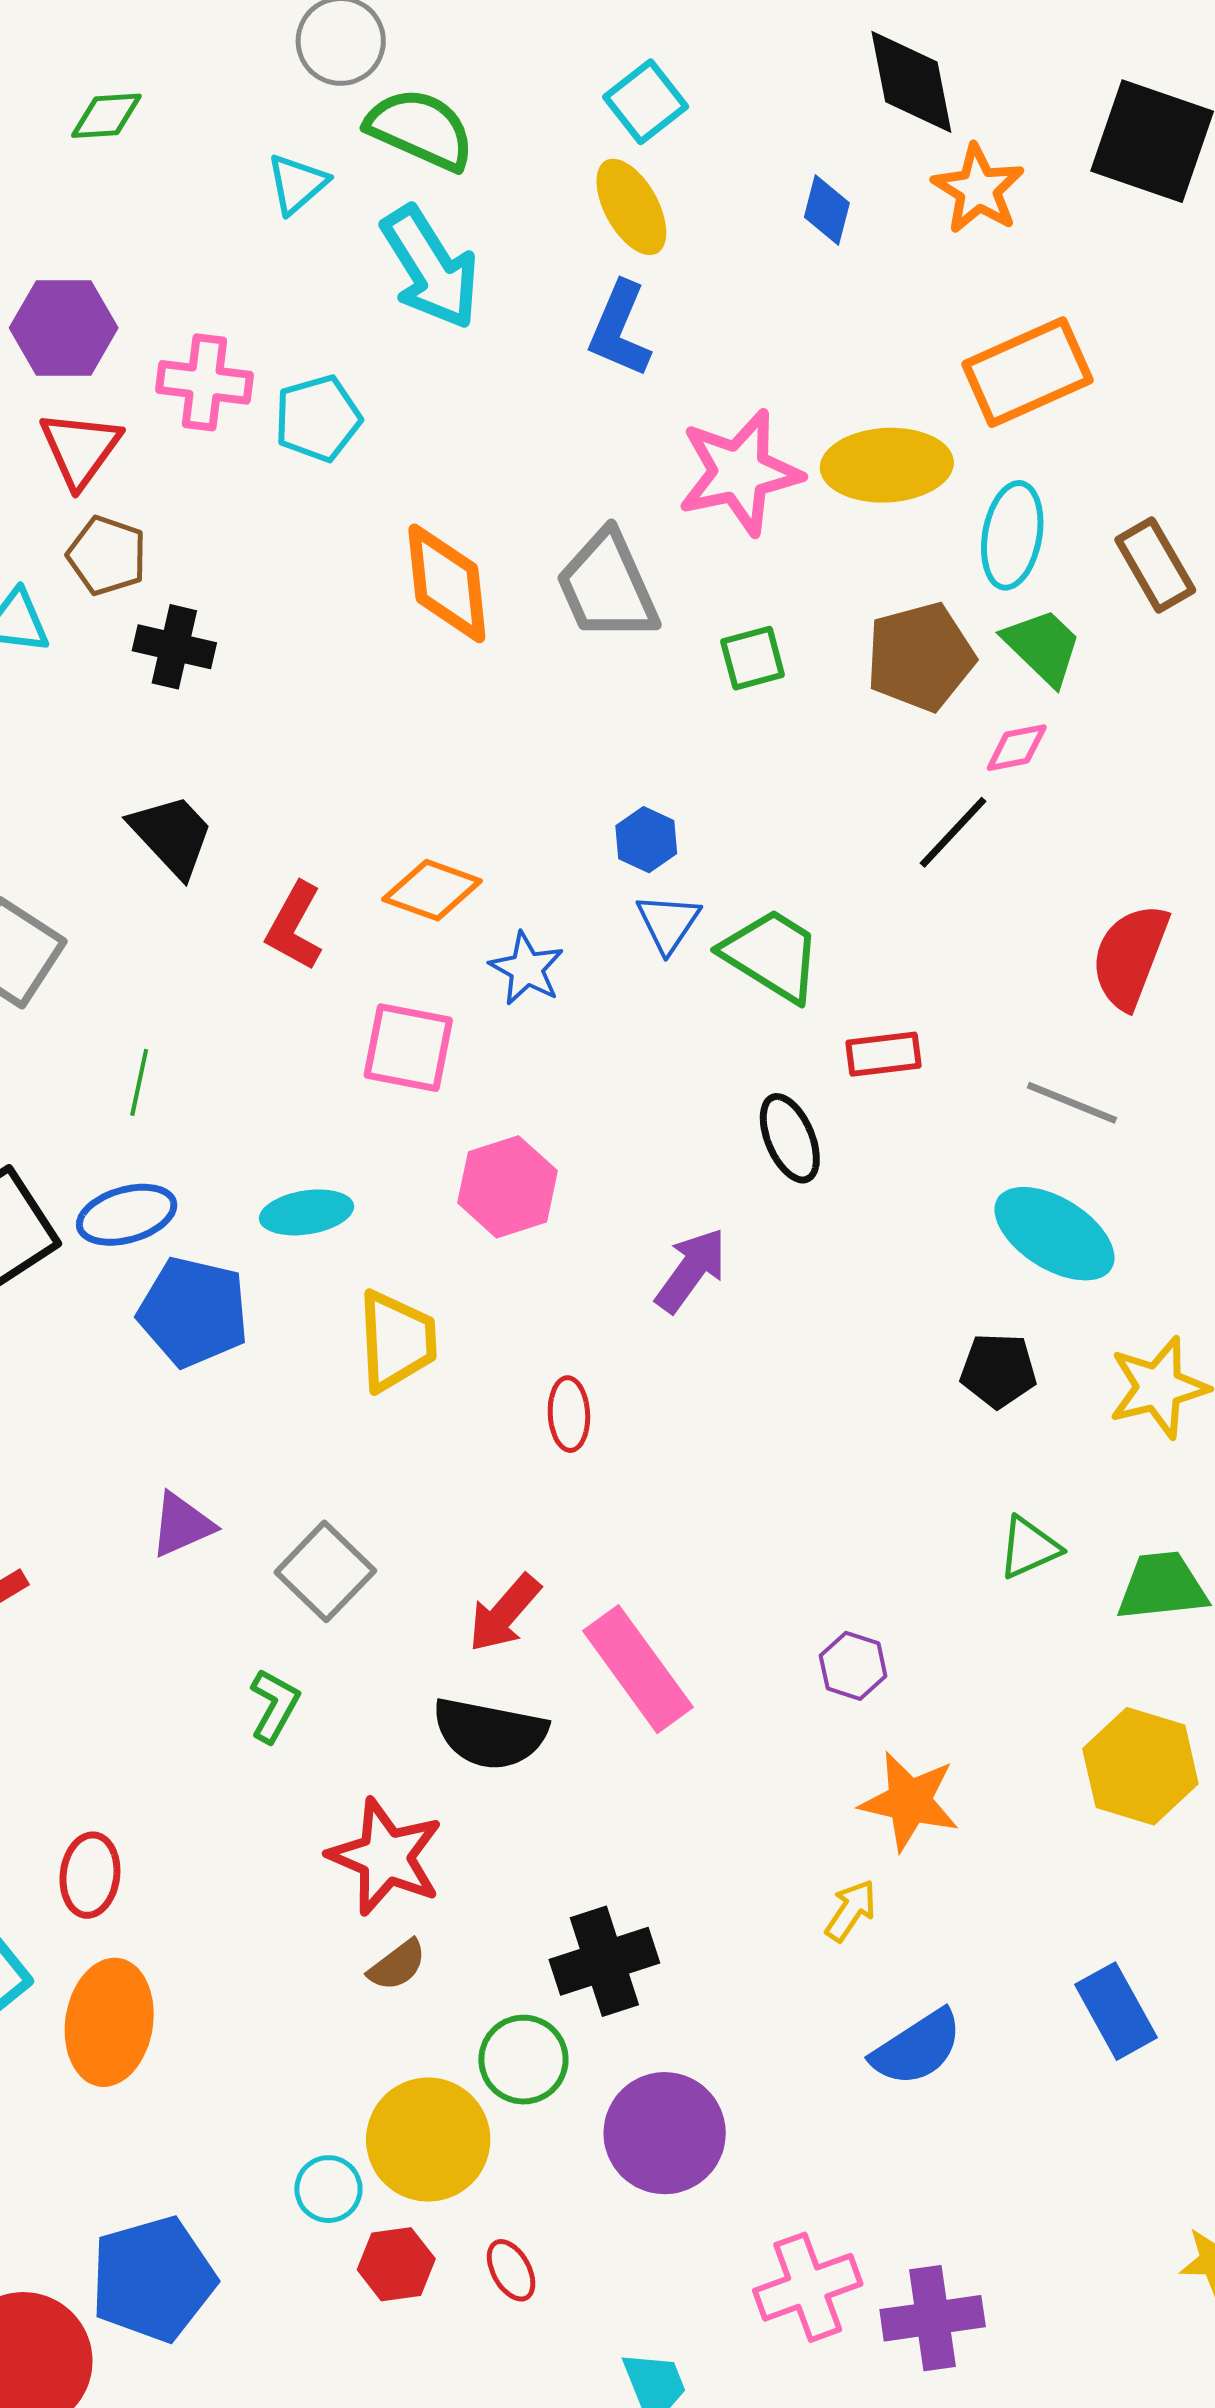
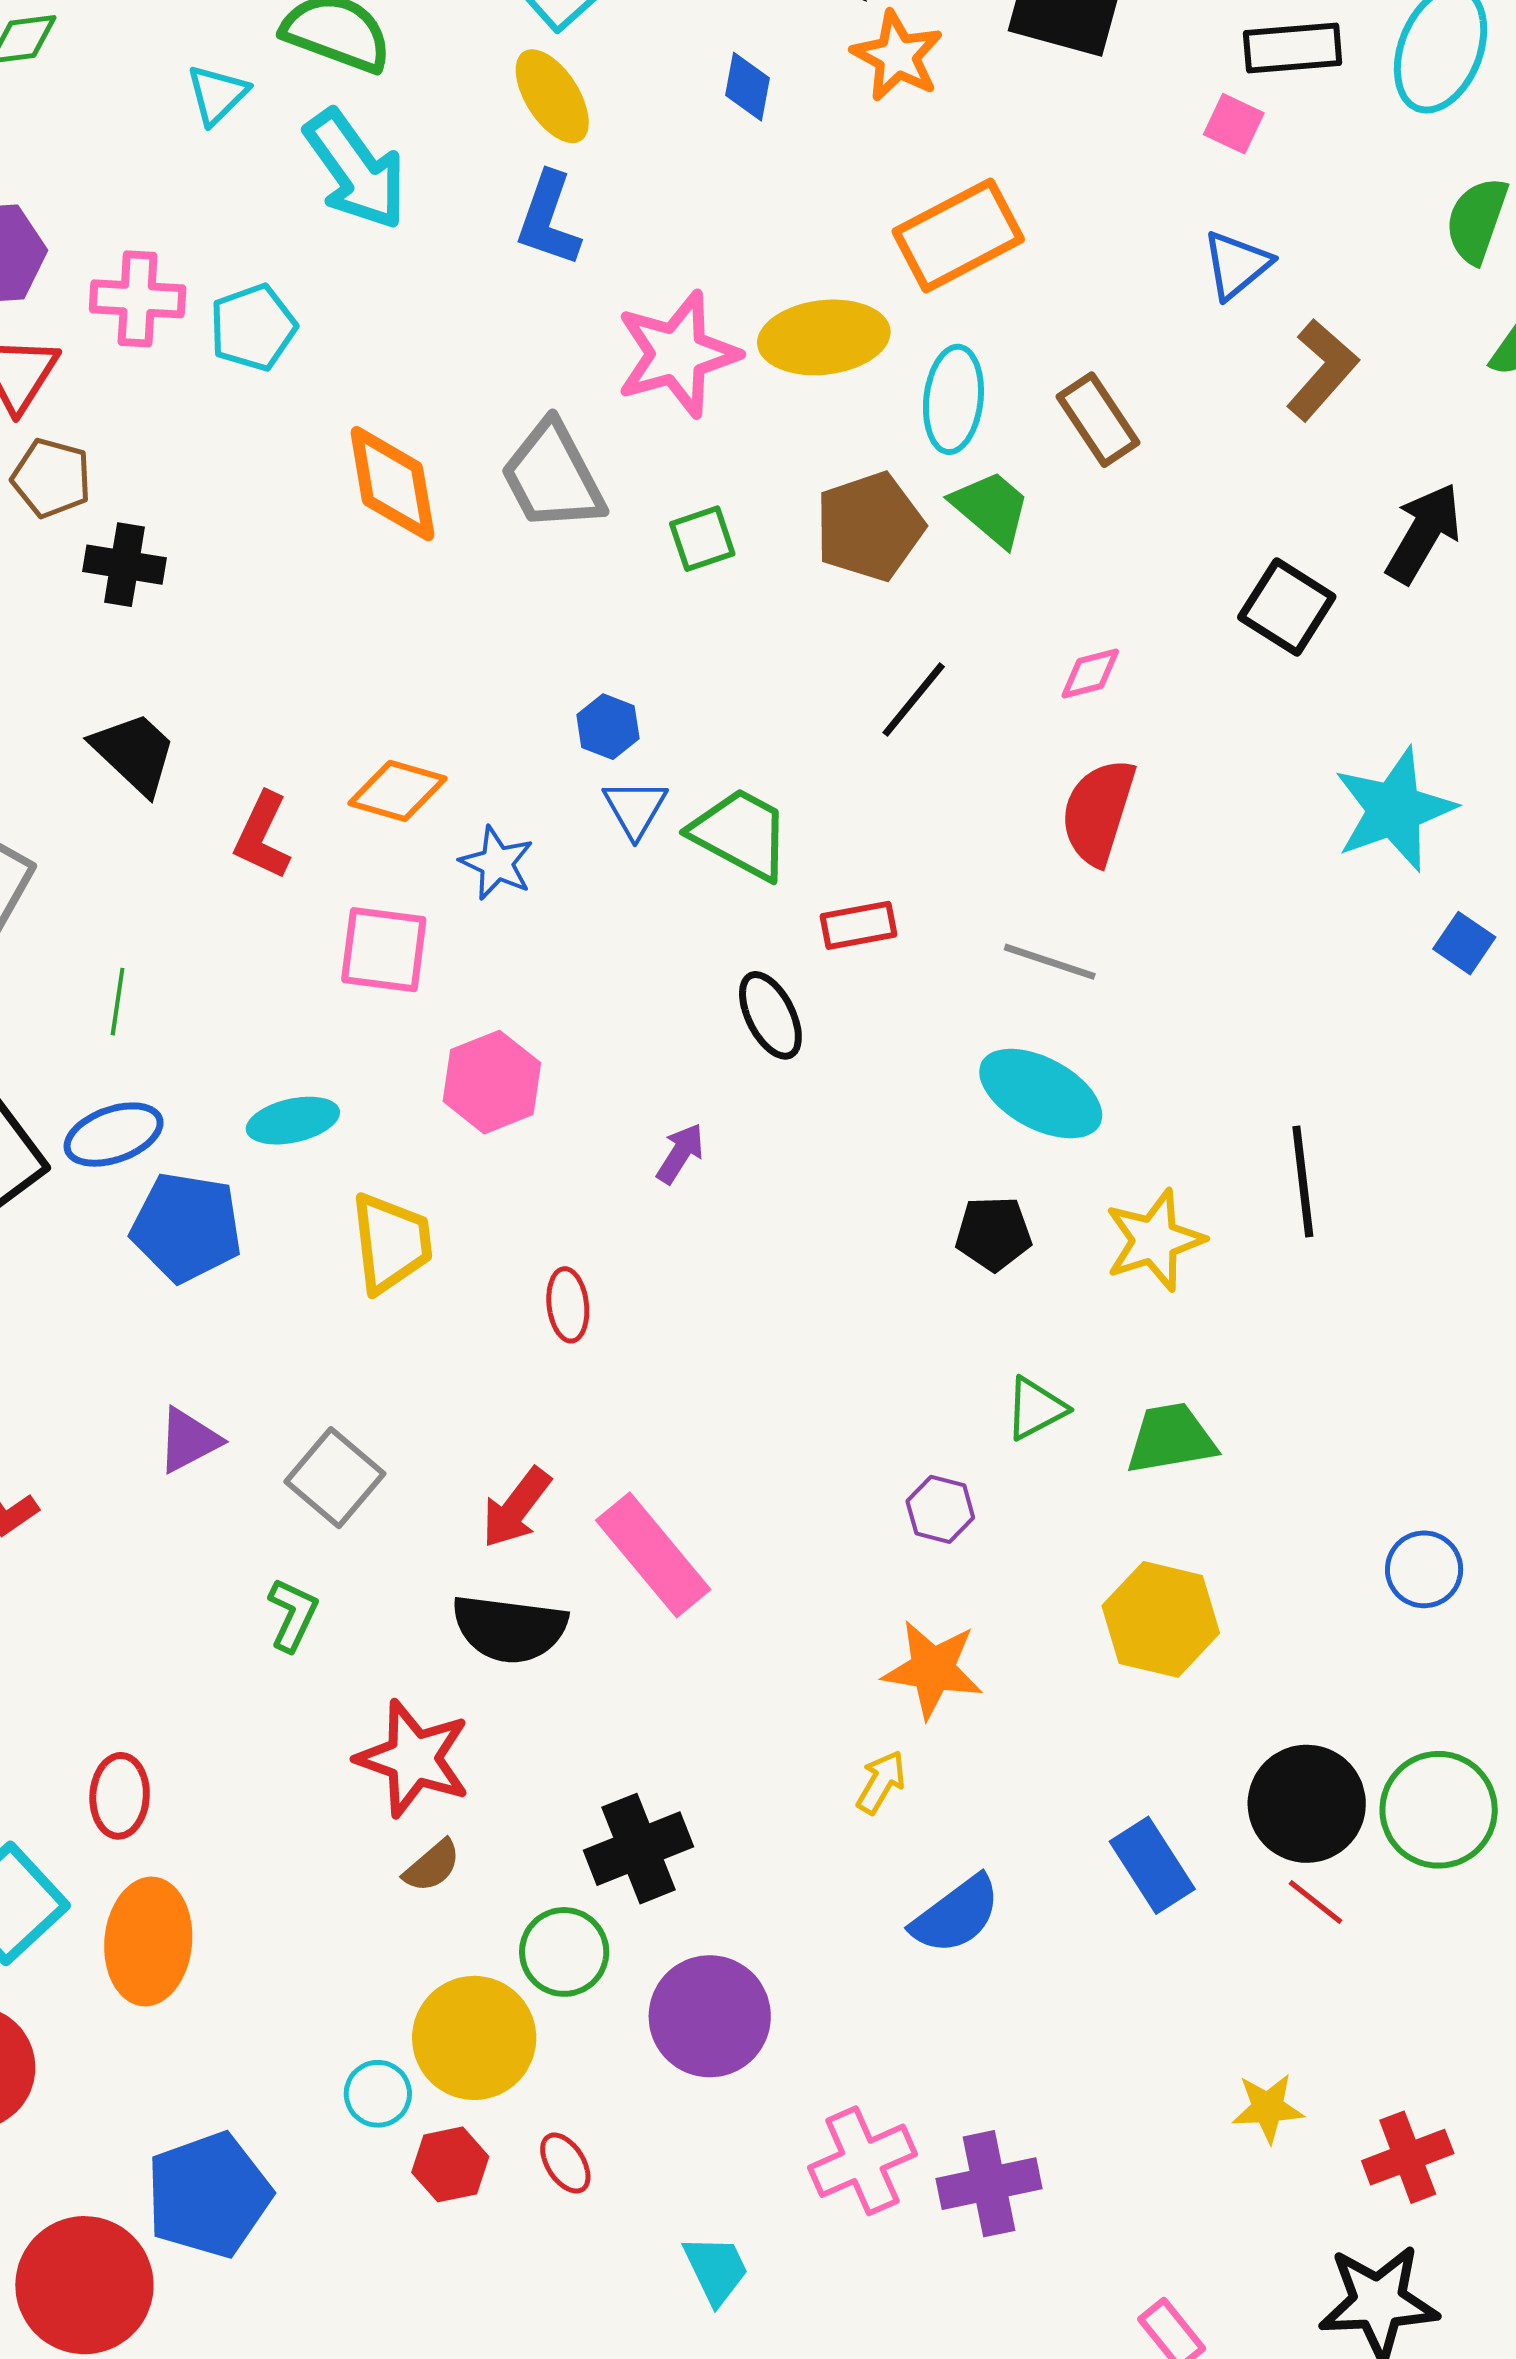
pink diamond: (1017, 748) -> (1090, 674), moved
purple arrow: (691, 1270) -> (680, 1153), size x0.7
purple hexagon: (853, 1666) -> (940, 1509), moved

